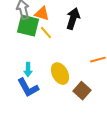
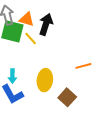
black arrow: (73, 19) -> (46, 24), moved
yellow ellipse: (60, 74) -> (45, 80), turned 35

